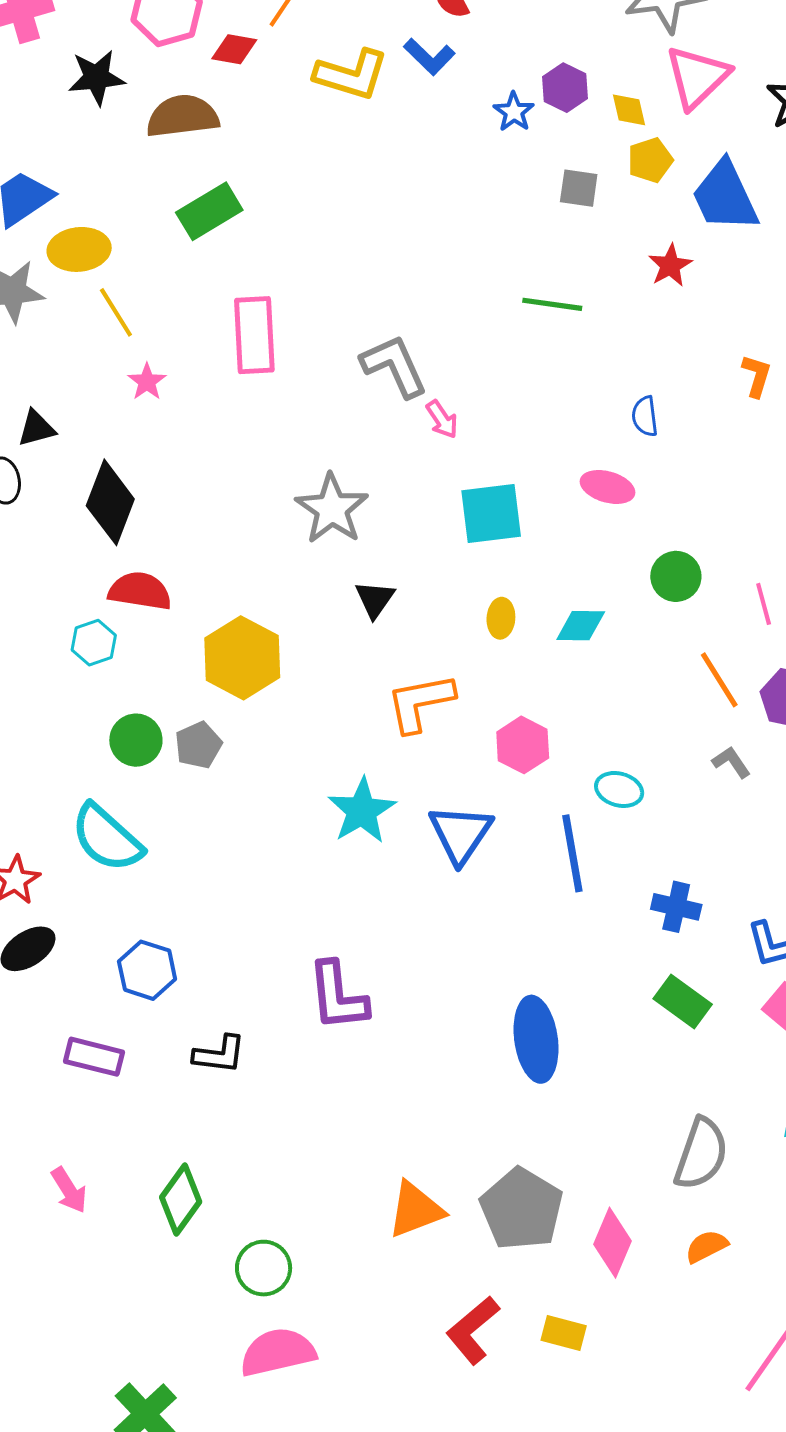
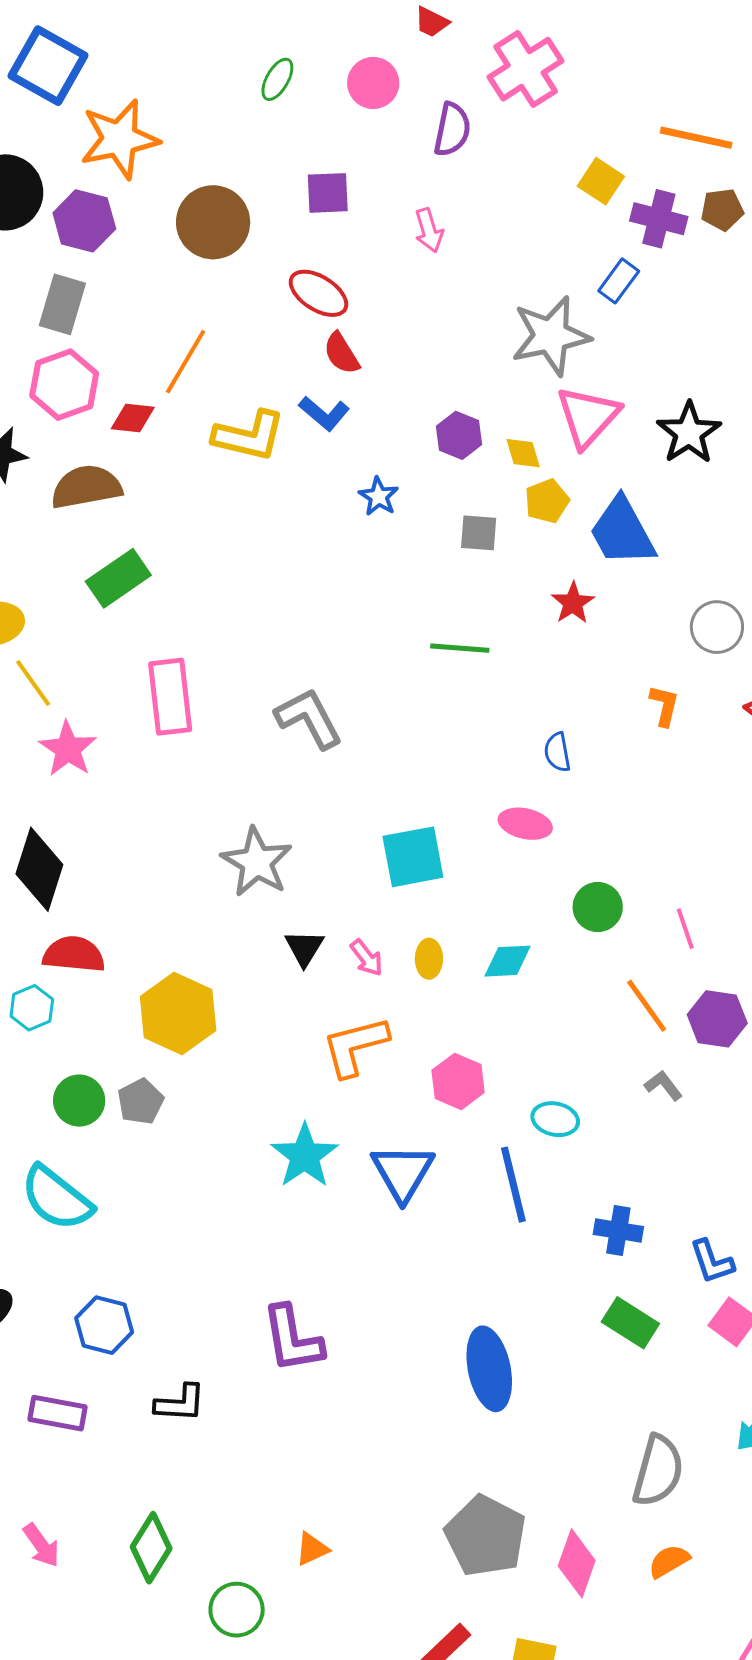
blue star: (514, 112) -> (379, 496), moved
pink star: (147, 382) -> (68, 749), size x1.5
pink arrow: (442, 419) -> (367, 958), moved
orange triangle: (416, 1210) -> (312, 1549), moved, size x0.6

